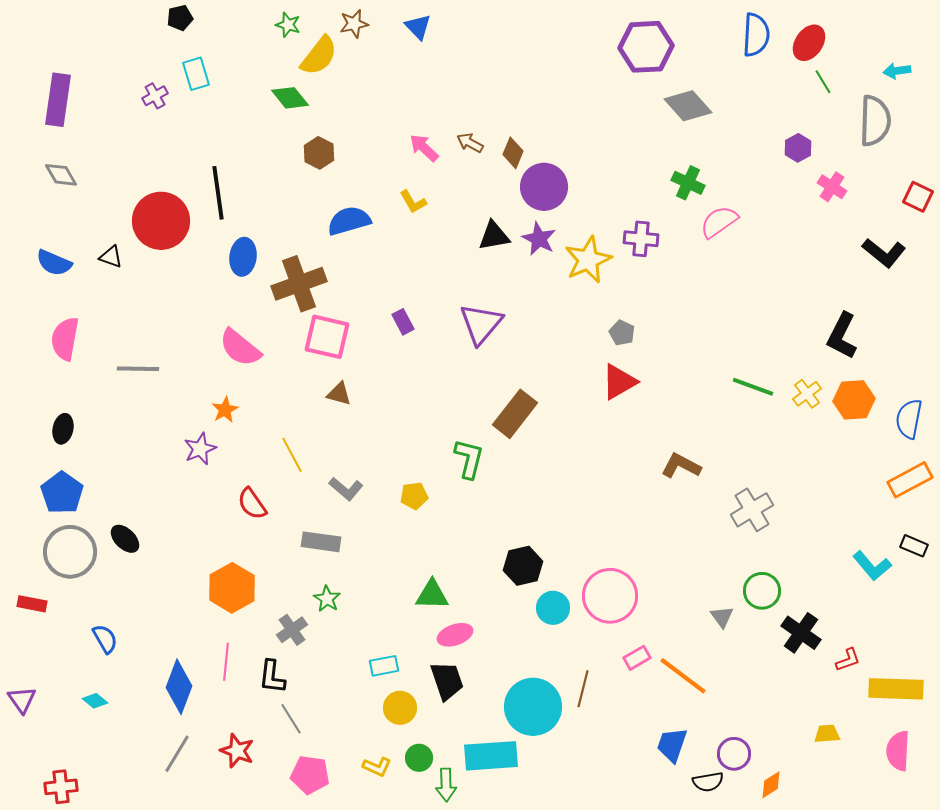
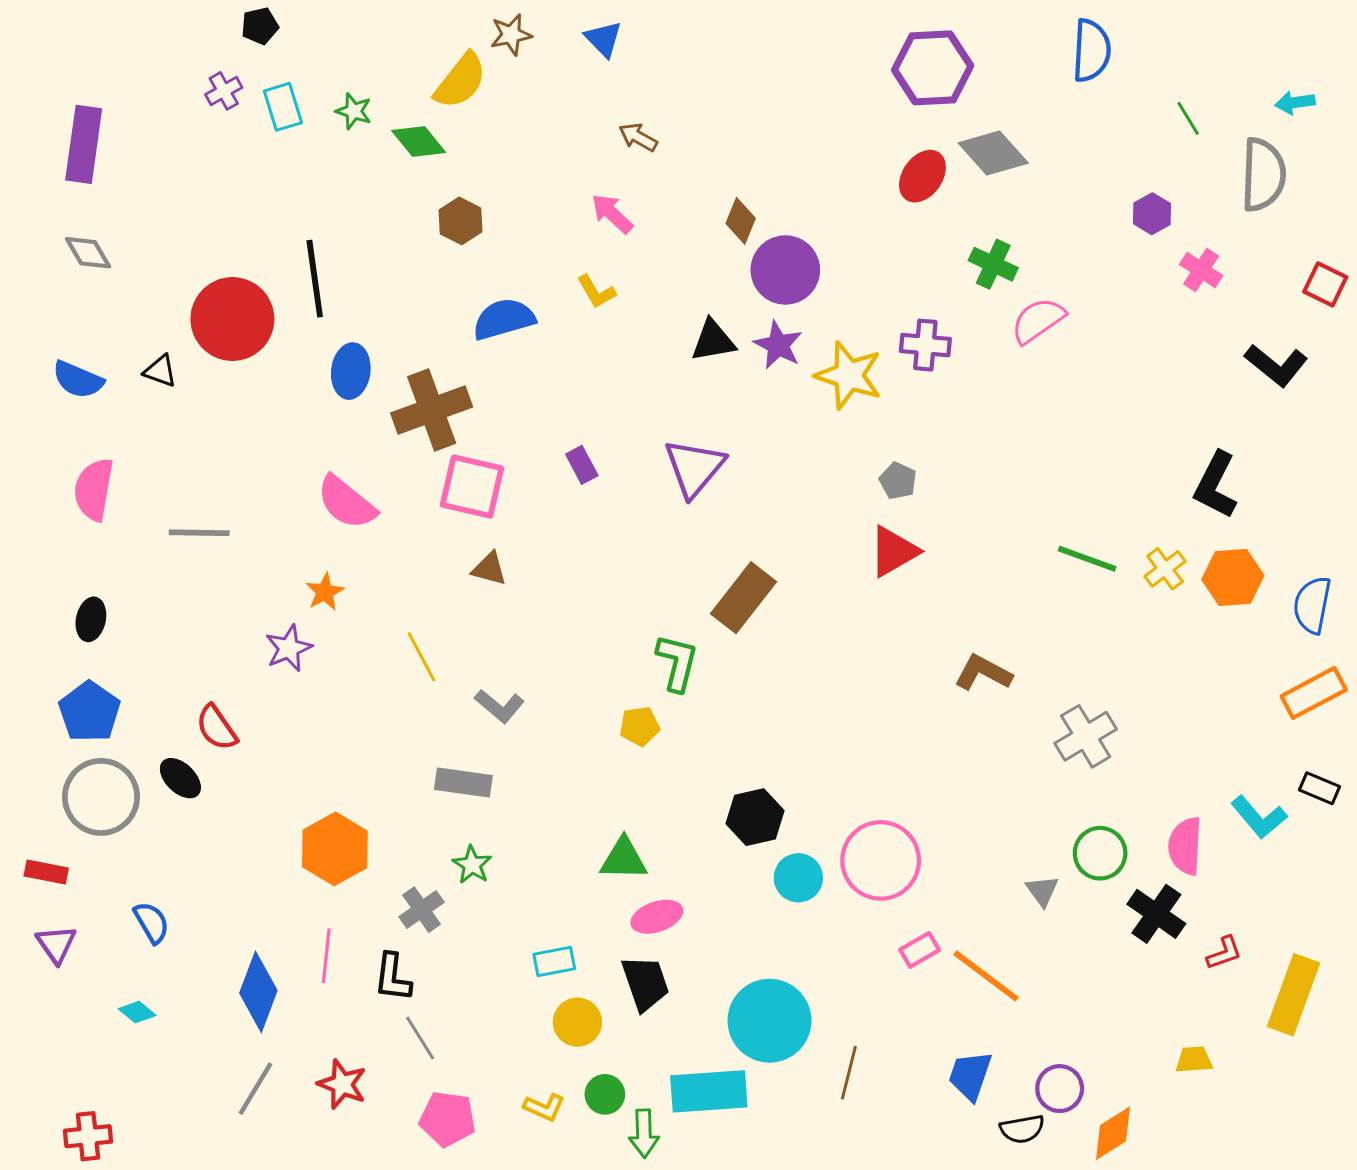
green star: (288, 25) -> (354, 111), moved
red ellipse: (809, 43) -> (922, 176), moved
purple cross: (155, 96) -> (224, 91), moved
brown arrow: (470, 143) -> (638, 137), moved
yellow star: (588, 260) -> (849, 375), turned -30
yellow pentagon: (414, 496) -> (640, 726), moved
red semicircle: (252, 504) -> (217, 728), moved
brown line: (583, 689) -> (849, 1073), moved
yellow rectangle: (896, 689) -> (1294, 995), turned -72
purple triangle: (22, 700) -> (56, 944), moved
pink semicircle: (898, 751) -> (1185, 846), moved
orange diamond: (771, 785) -> (1113, 1133), size x1.4

